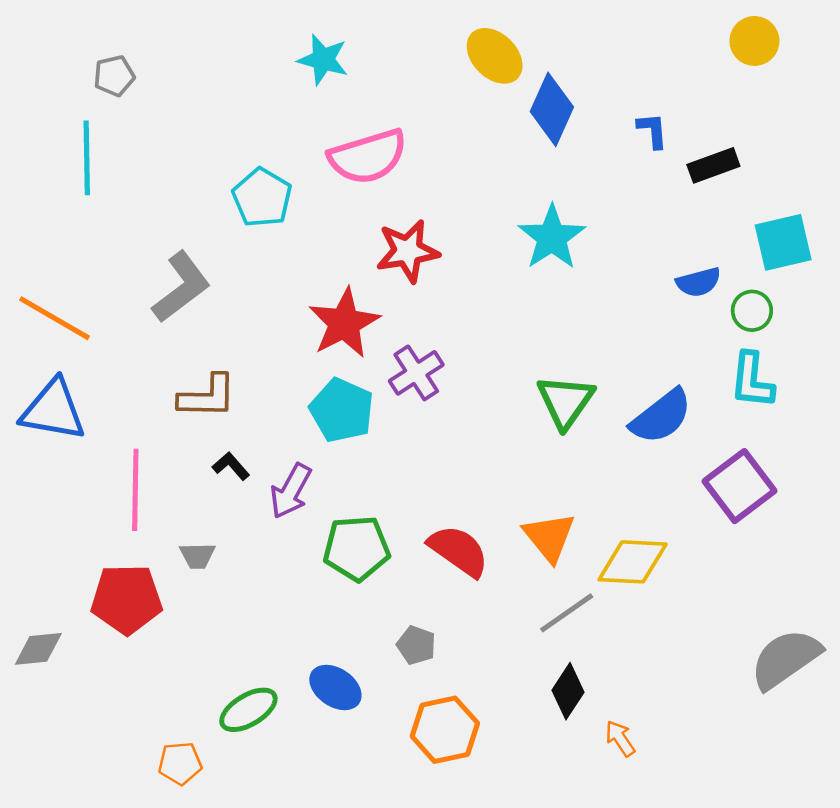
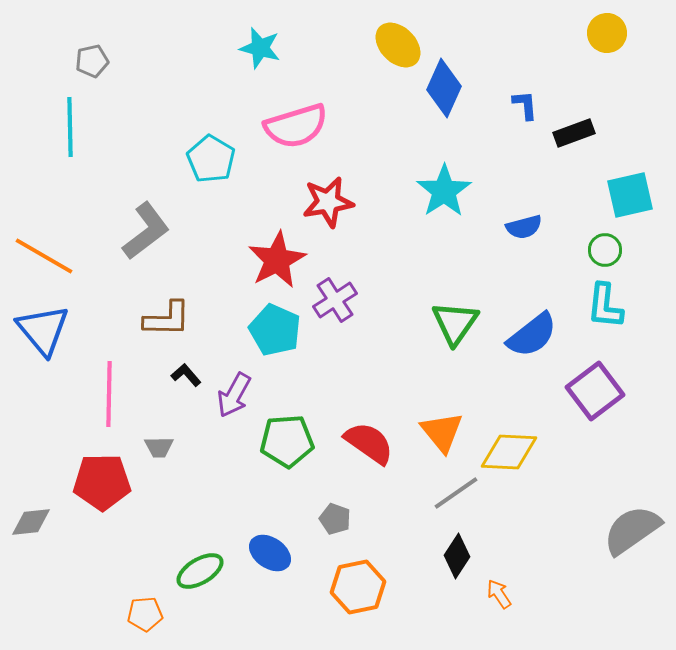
blue semicircle: (698, 282) -> (524, 227), moved
blue triangle: (53, 410) -> (43, 330), turned 40

